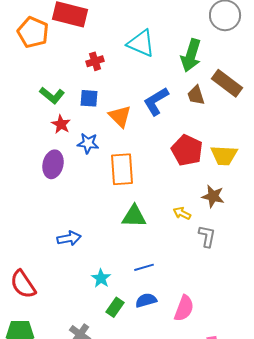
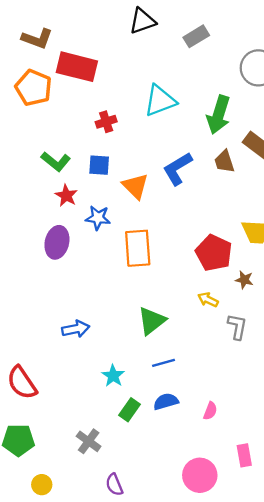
cyan triangle: (141, 43) -> (160, 101), turned -44
red pentagon: (187, 150) -> (214, 253), moved
brown star: (213, 196) -> (244, 280), size x0.7
green triangle: (134, 216) -> (152, 321), moved, turned -40
pink semicircle: (184, 308) -> (210, 411), size x0.6

